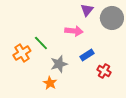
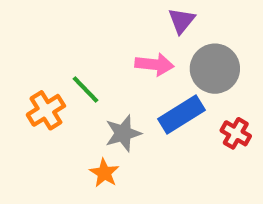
gray circle: (112, 18) -> (215, 69), moved
blue rectangle: (87, 55) -> (182, 115), size x1.5
red cross: (104, 71) -> (236, 133), moved

